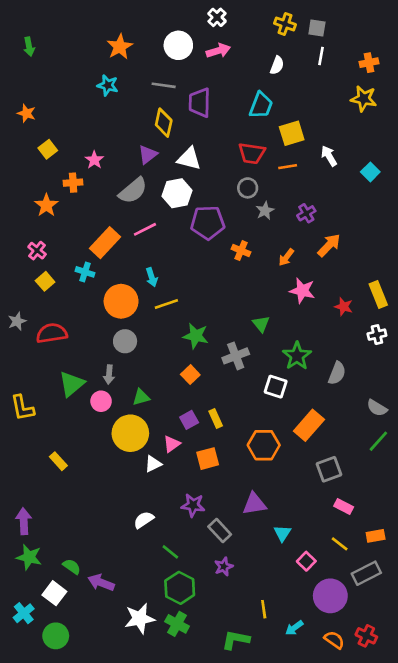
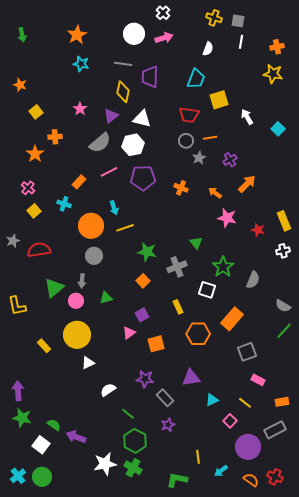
orange star: (120, 47) -> (77, 35), moved
pink star: (94, 160) -> (80, 109), moved
orange line: (288, 167) -> (210, 138), moved
purple pentagon: (208, 223) -> (143, 178), moved
orange rectangle: (105, 243) -> (79, 182), size x0.6
orange arrow: (286, 257) -> (215, 193), turned 88
yellow rectangle: (216, 419) -> (178, 307), moved
yellow circle: (130, 433) -> (77, 335), moved
white triangle: (153, 464) -> (88, 363), moved
cyan triangle: (282, 533) -> (212, 400), turned 32
yellow line: (340, 544) -> (245, 403), moved
cyan cross: (24, 613) -> (18, 476), moved

